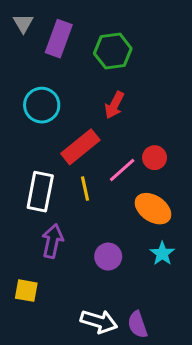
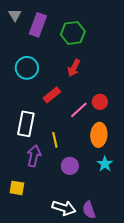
red rectangle: (80, 147) -> (52, 95), size x0.7
yellow line: (85, 189) -> (55, 140), moved
orange ellipse: (153, 209) -> (99, 135), turned 60

